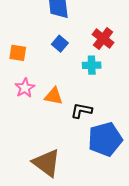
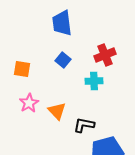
red cross: (103, 39) -> (105, 55), turned 30
orange triangle: (54, 96) -> (57, 111), turned 36

